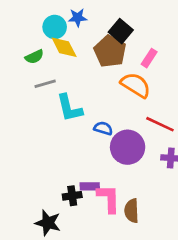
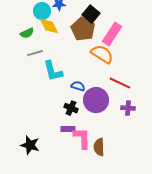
pink rectangle: (149, 58) -> (112, 34), size x1.6
black cross: (72, 196) -> (71, 108), moved, turned 32
black star: (48, 223) -> (30, 145), moved

